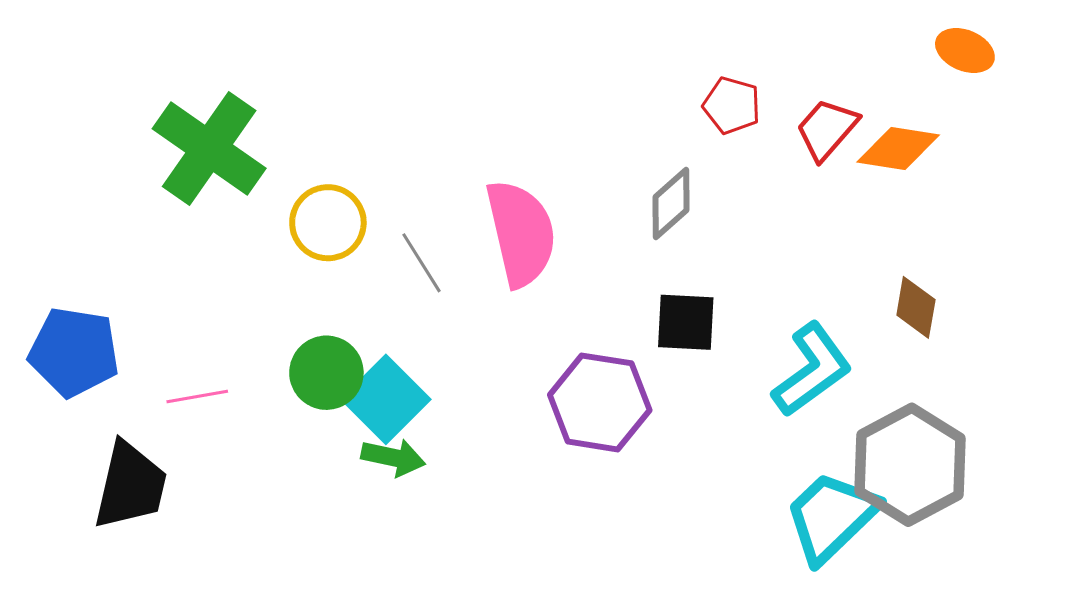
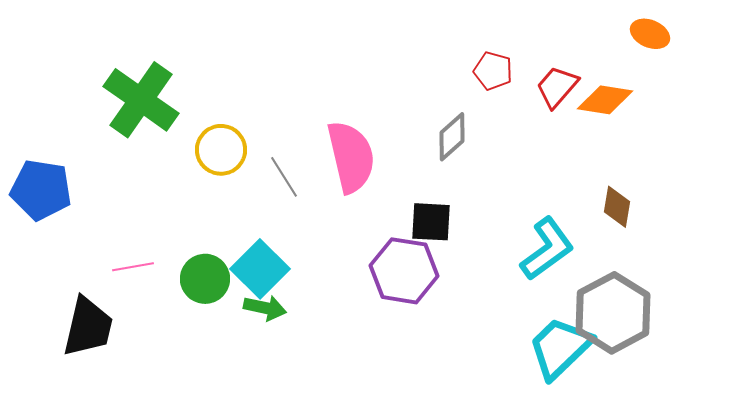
black square: (686, 322) -> (431, 222), moved
blue pentagon: (74, 352) -> (41, 190), moved
green circle: (326, 373) -> (205, 279), moved

